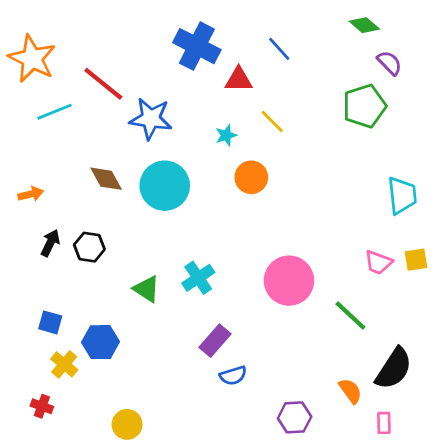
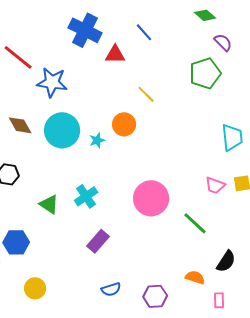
yellow line: (272, 121) -> (146, 94), moved
cyan star: (226, 135) -> (97, 140), moved
black semicircle: (394, 369) -> (226, 261), size x0.7
blue semicircle: (233, 376) -> (111, 289), moved
orange semicircle: (350, 391) -> (195, 277), turned -36
yellow circle: (127, 424) -> (35, 288), moved

